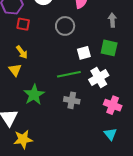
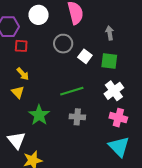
white square: (84, 53) -> (85, 56), moved, turned -32
white cross: (99, 78) -> (114, 91), moved
cyan triangle: (110, 134) -> (119, 147), size x1.6

